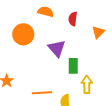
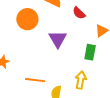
red semicircle: (73, 19) -> (79, 13), turned -64
green rectangle: (73, 66) -> (90, 52), moved

